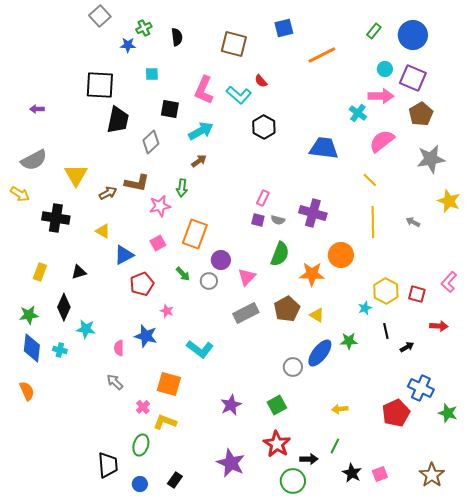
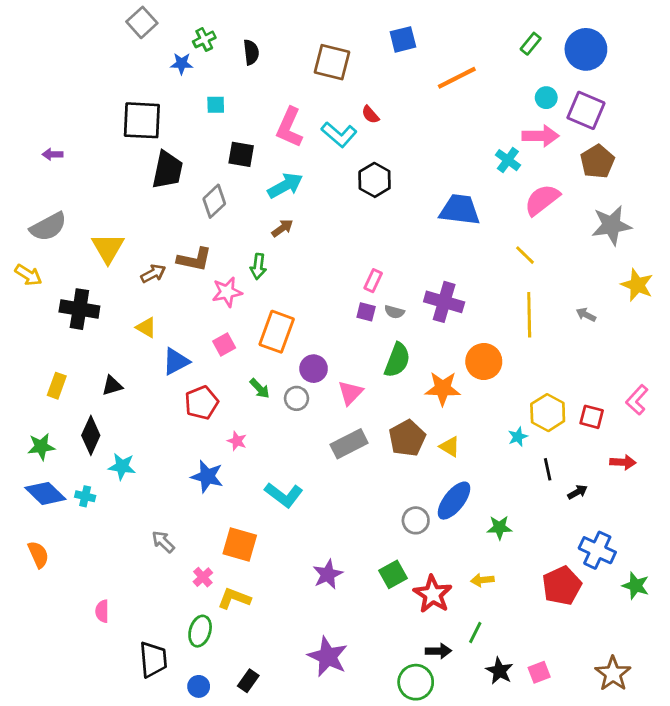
green star: (349, 341) -> (499, 528), moved
blue diamond: (32, 348) -> (45, 493), turned -52
pink semicircle: (119, 348) -> (102, 611), moved
red star: (277, 444) -> (433, 594), moved

